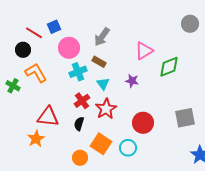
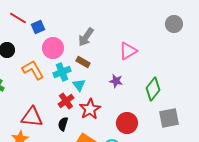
red line: (34, 33) -> (18, 18), moved
green diamond: (169, 67) -> (153, 89), moved, turned -30
orange L-shape: (36, 73) -> (33, 70), moved
cyan triangle: (103, 84) -> (79, 85), moved

